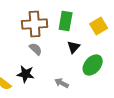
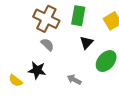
brown cross: (35, 24) -> (46, 19), turned 30

